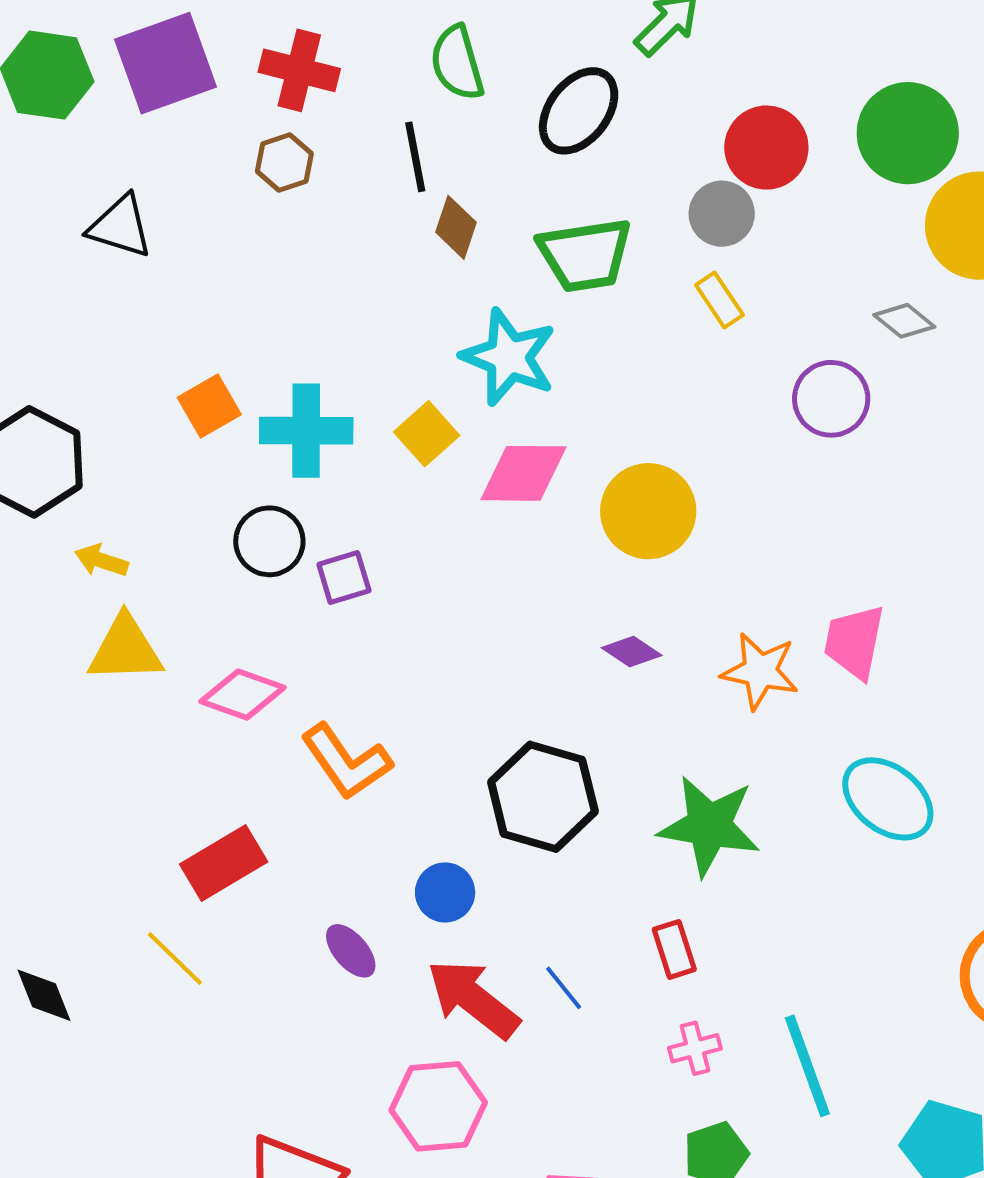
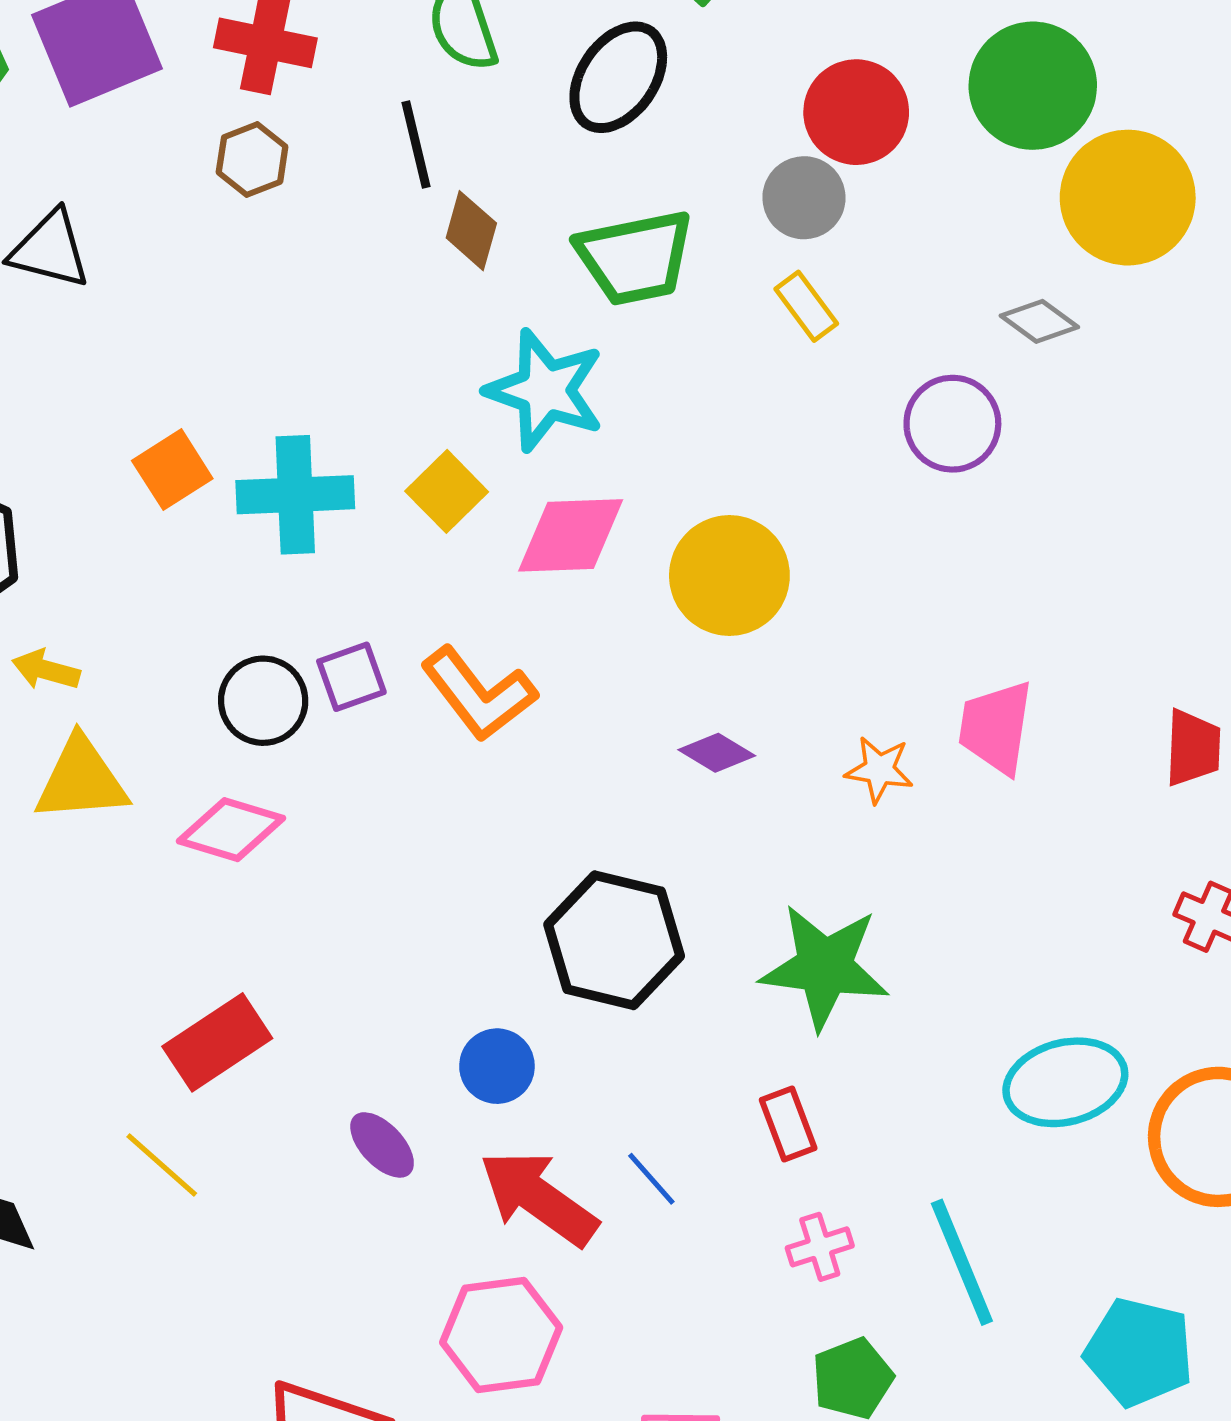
black circle: (269, 541) -> (263, 701), moved
orange star: (760, 671) -> (879, 770), size x0.7
orange L-shape: (346, 762) -> (479, 694), moved
cyan ellipse: (888, 799) -> (1065, 1082), moved, turned -50

